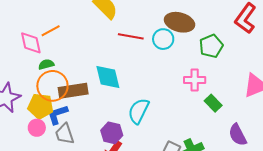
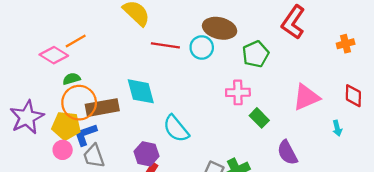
pink diamond: (31, 43) -> (54, 55), turned -45
cyan semicircle: (139, 111) -> (176, 129), turned -64

